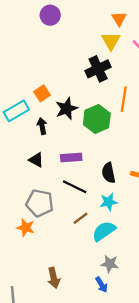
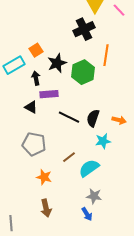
purple rectangle: (71, 158) -> (49, 94), moved
black semicircle: (109, 173) -> (93, 118), turned 30
black line: (75, 187) -> (69, 117), moved
cyan star: (109, 202) -> (103, 141), moved
orange star: (26, 228) -> (44, 177), moved

